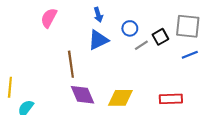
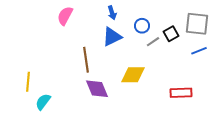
yellow diamond: (120, 98) -> (133, 75), moved

